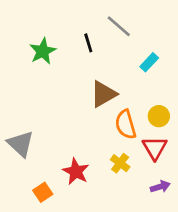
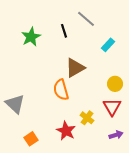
orange semicircle: (126, 124) -> (61, 90), moved
red star: (76, 171) -> (66, 131), moved

